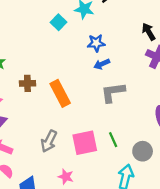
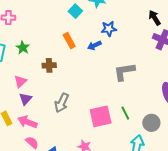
blue arrow: (102, 64) -> (94, 45), moved
orange rectangle: (60, 93) -> (69, 41), moved, size x0.7
gray arrow: (49, 141) -> (62, 103), moved

